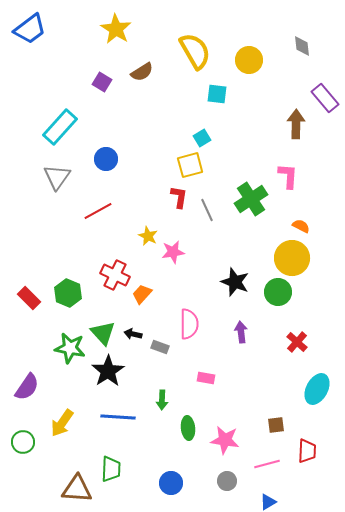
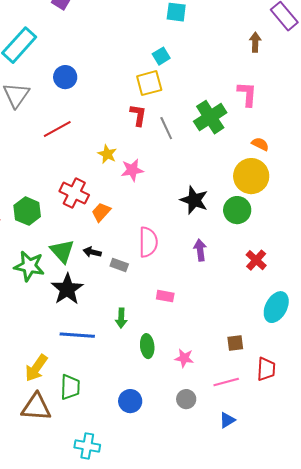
brown arrow: (296, 124) -> (255, 42), size x0.7
yellow arrow: (62, 423) -> (36, 368), moved
pink star: (225, 440) -> (184, 358), size x0.7

